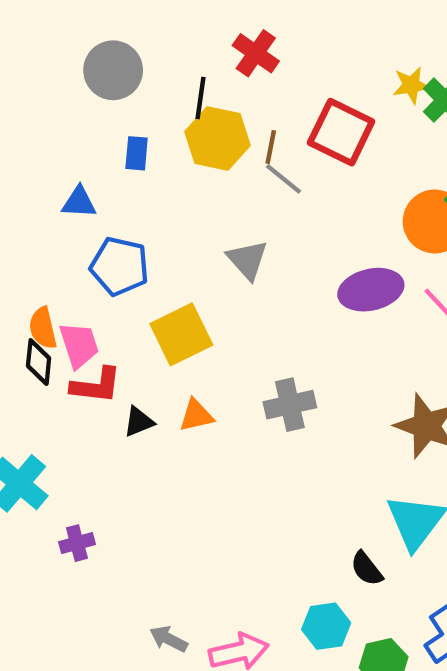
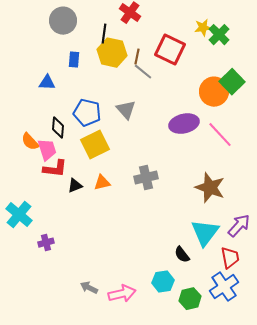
blue pentagon: (120, 266) -> (87, 113), moved
orange semicircle: (43, 328) -> (30, 142), turned -30
black diamond: (39, 362) -> (58, 128), moved

